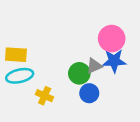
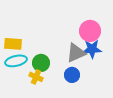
gray triangle: (94, 66) -> (76, 53), size x1.5
green circle: (79, 73) -> (41, 63), moved

